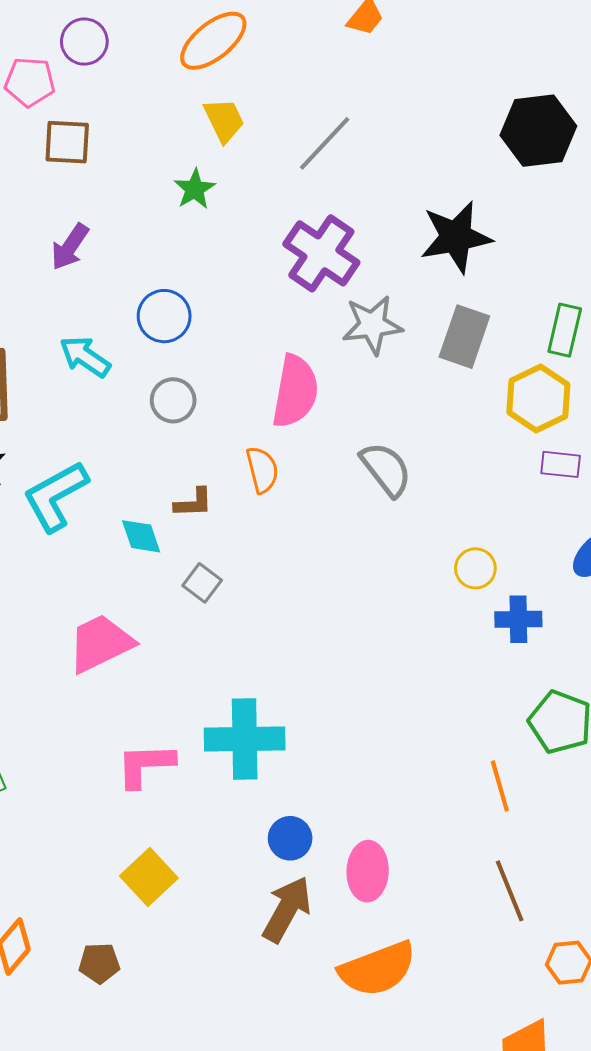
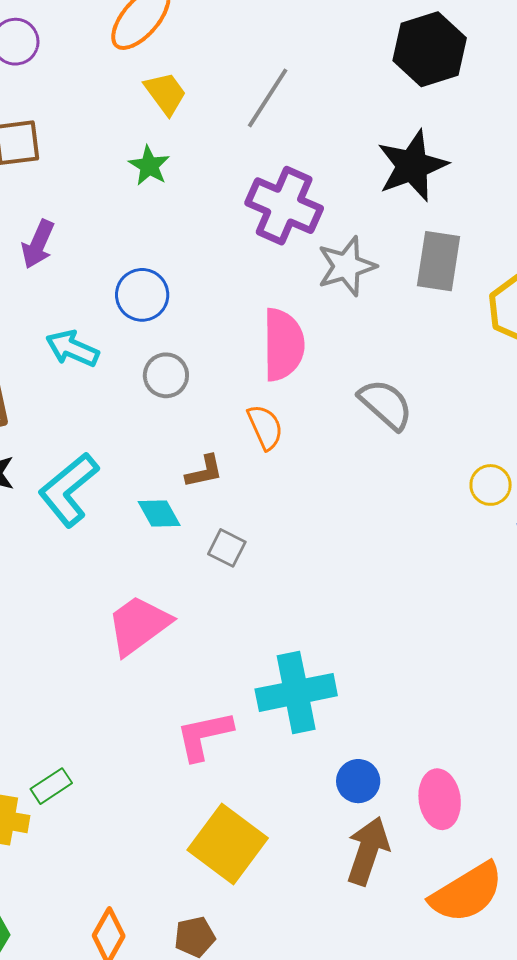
black hexagon: (538, 131) -> (430, 49), moved
yellow square: (149, 877) -> (228, 844), size x1.4

